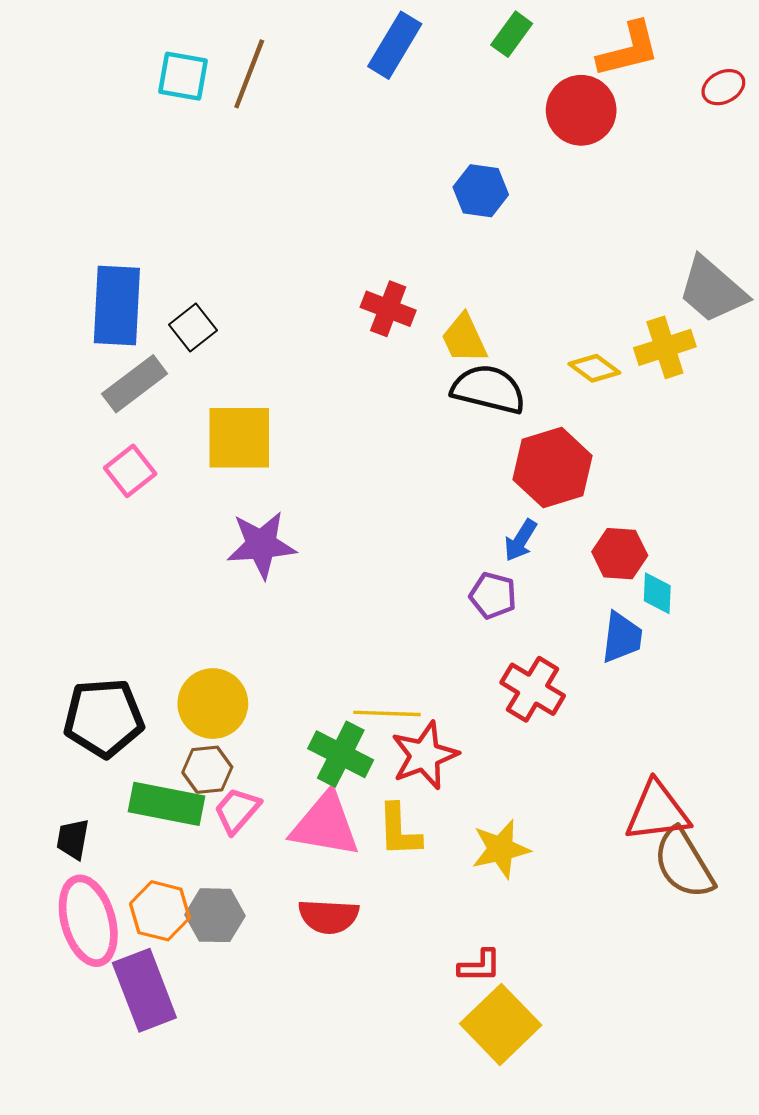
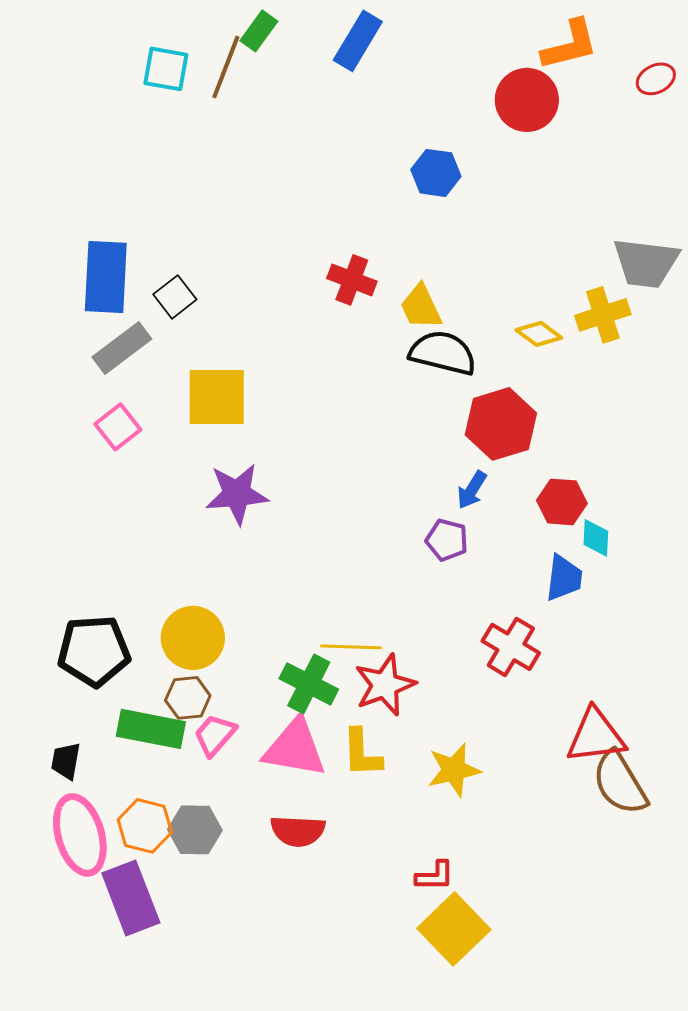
green rectangle: (512, 34) -> (259, 31), moved
gray trapezoid: (712, 290) -> (646, 263), turned -34
red cross: (533, 689) -> (511, 647), moved

